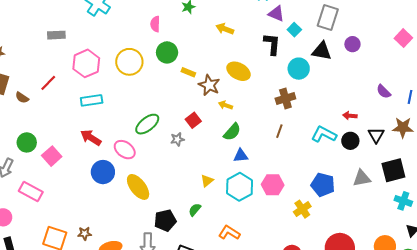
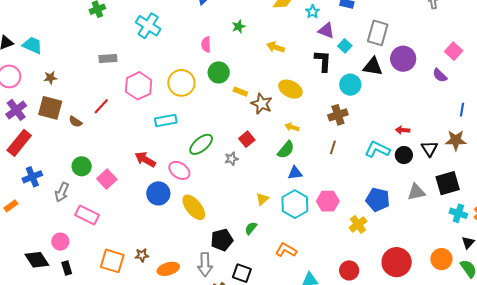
purple circle: (352, 44) -> (403, 59), size x1.6
purple semicircle: (384, 92) -> (440, 75), moved
cyan rectangle: (92, 100) -> (166, 120), moved
yellow arrow: (226, 105) -> (292, 127), moved

